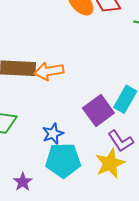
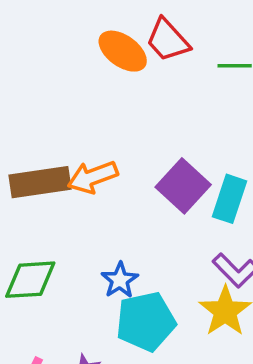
purple square: (98, 111) -> (183, 186), moved

